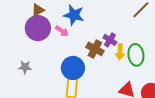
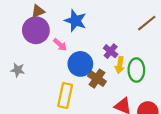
pink arrow: (62, 31) -> (60, 45), moved
brown cross: (95, 49) -> (97, 79), moved
blue circle: (73, 68) -> (80, 64), moved

